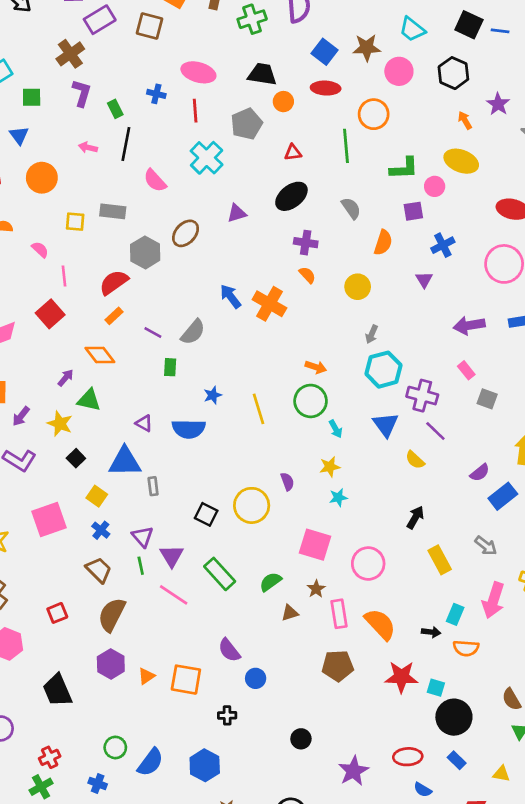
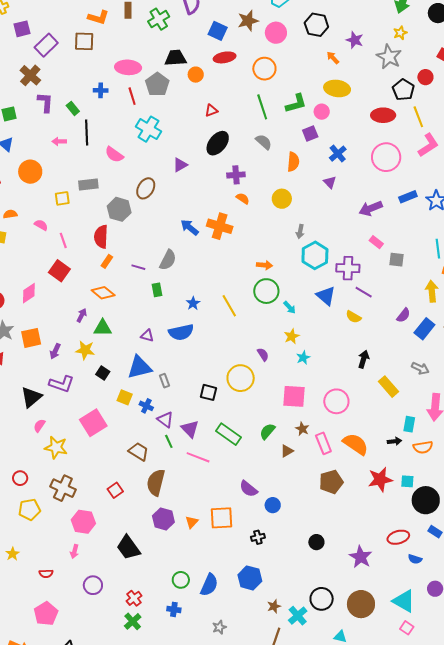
gray pentagon: (247, 124) -> (157, 84), moved
green line: (346, 146) -> (262, 107), moved
red semicircle: (114, 282) -> (101, 237), turned -40
blue cross: (101, 530) -> (146, 406), moved

